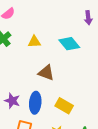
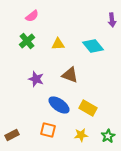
purple star: (12, 101) -> (36, 79), moved
blue ellipse: (35, 103) -> (59, 105), turned -60

